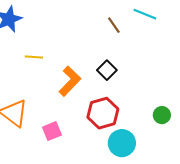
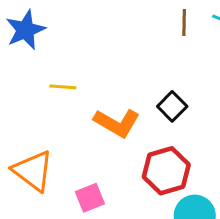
brown line: (114, 25) -> (184, 22), moved, turned 36
orange L-shape: (70, 81) -> (117, 123), turned 76

